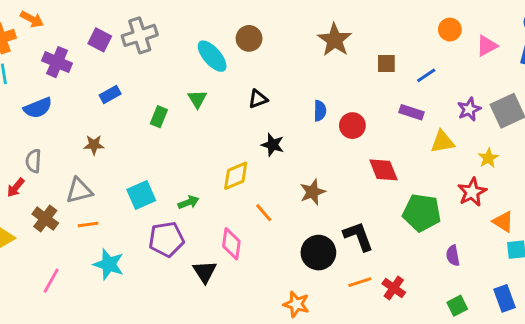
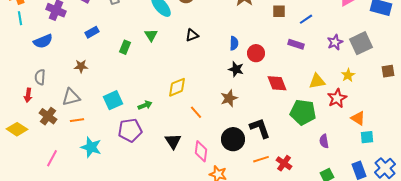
yellow triangle: (442, 142) -> (317, 81), moved
black star: (273, 145) -> (236, 69), moved
red arrow: (16, 188) -> (28, 95), turned -32
pink diamond: (231, 244) -> (201, 151), moved
black triangle: (205, 272) -> (173, 141), moved

